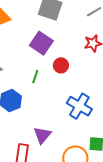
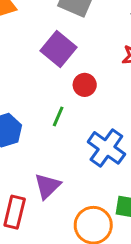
green line: (35, 76) -> (58, 116), moved

